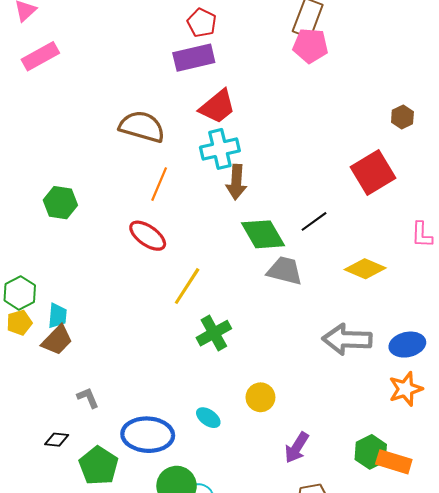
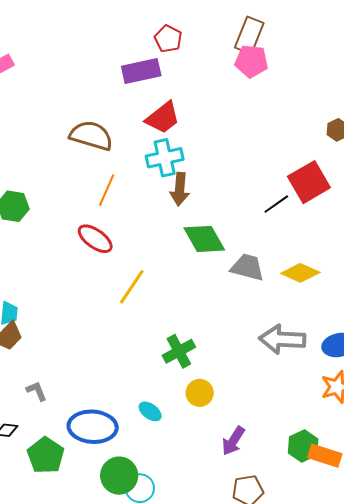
red pentagon: (202, 23) -> (168, 39), moved
black line: (314, 221) -> (276, 204), moved
gray trapezoid: (285, 271) -> (247, 267), moved
green cross: (214, 333) -> (179, 351), moved

